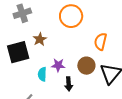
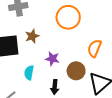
purple star: (58, 65) -> (52, 59), moved

